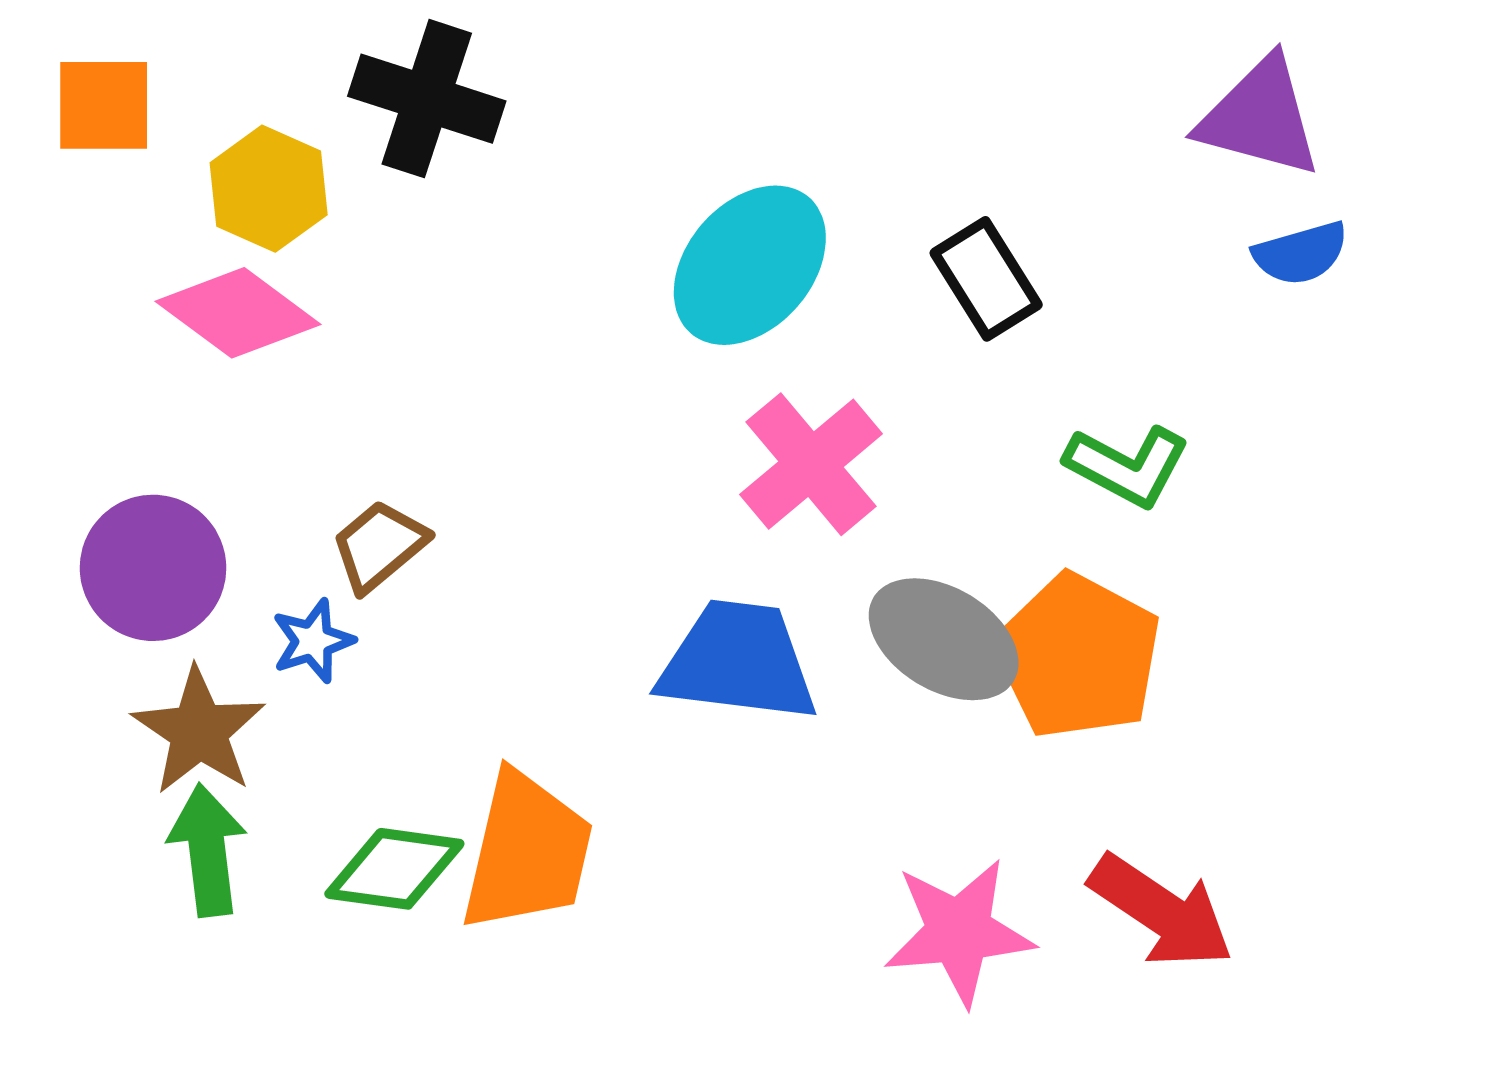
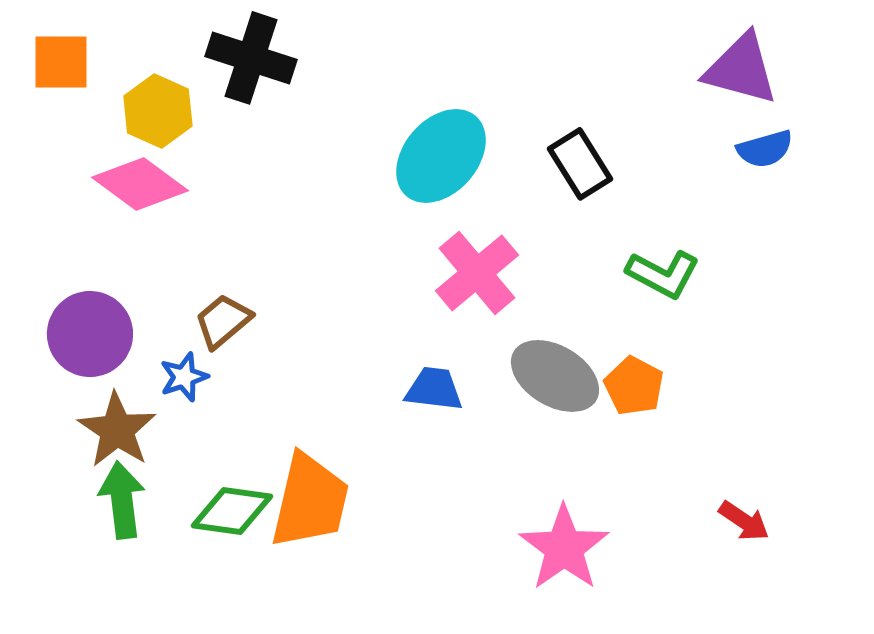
orange pentagon: (1078, 656) -> (634, 386), size x0.6
blue trapezoid: (738, 661) -> (434, 389), size x0.6
red arrow: (1161, 911) -> (744, 521), moved, size x0.6
pink star: (959, 932) -> (564, 548), turned -30

